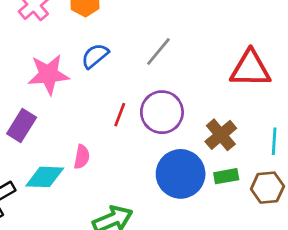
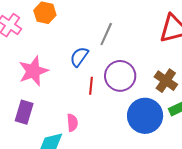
blue semicircle: (95, 56) -> (79, 57), moved

